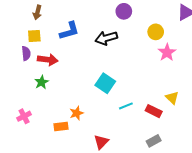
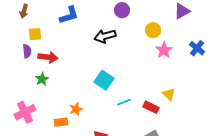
brown arrow: (37, 12) -> (24, 11), moved
blue L-shape: (69, 31) -> (69, 15), moved
pink cross: (24, 116) -> (25, 112), size x1.5

